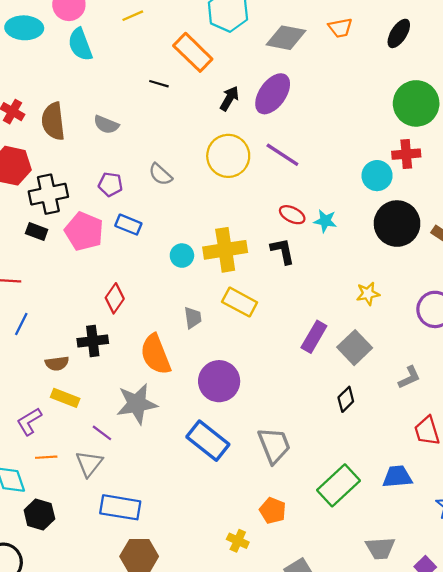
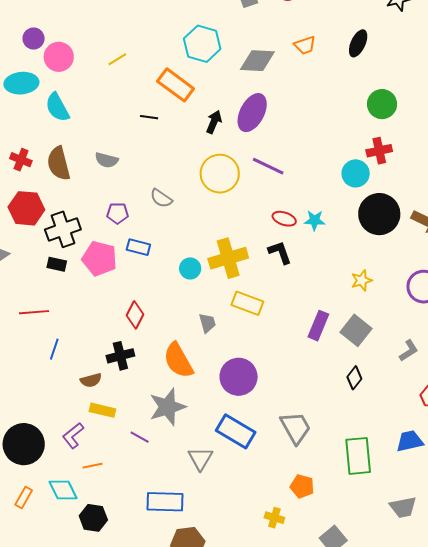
cyan semicircle: (80, 44) -> (57, 107), moved
green circle: (416, 103) -> (382, 104), size x0.7
gray triangle: (89, 464) -> (200, 459), moved
green rectangle: (338, 485) -> (358, 456), turned -45

